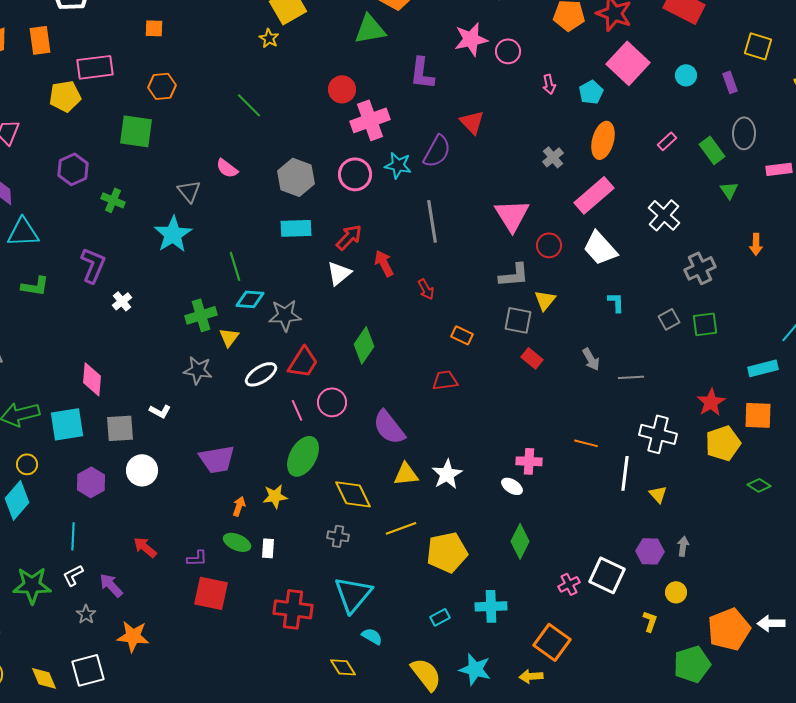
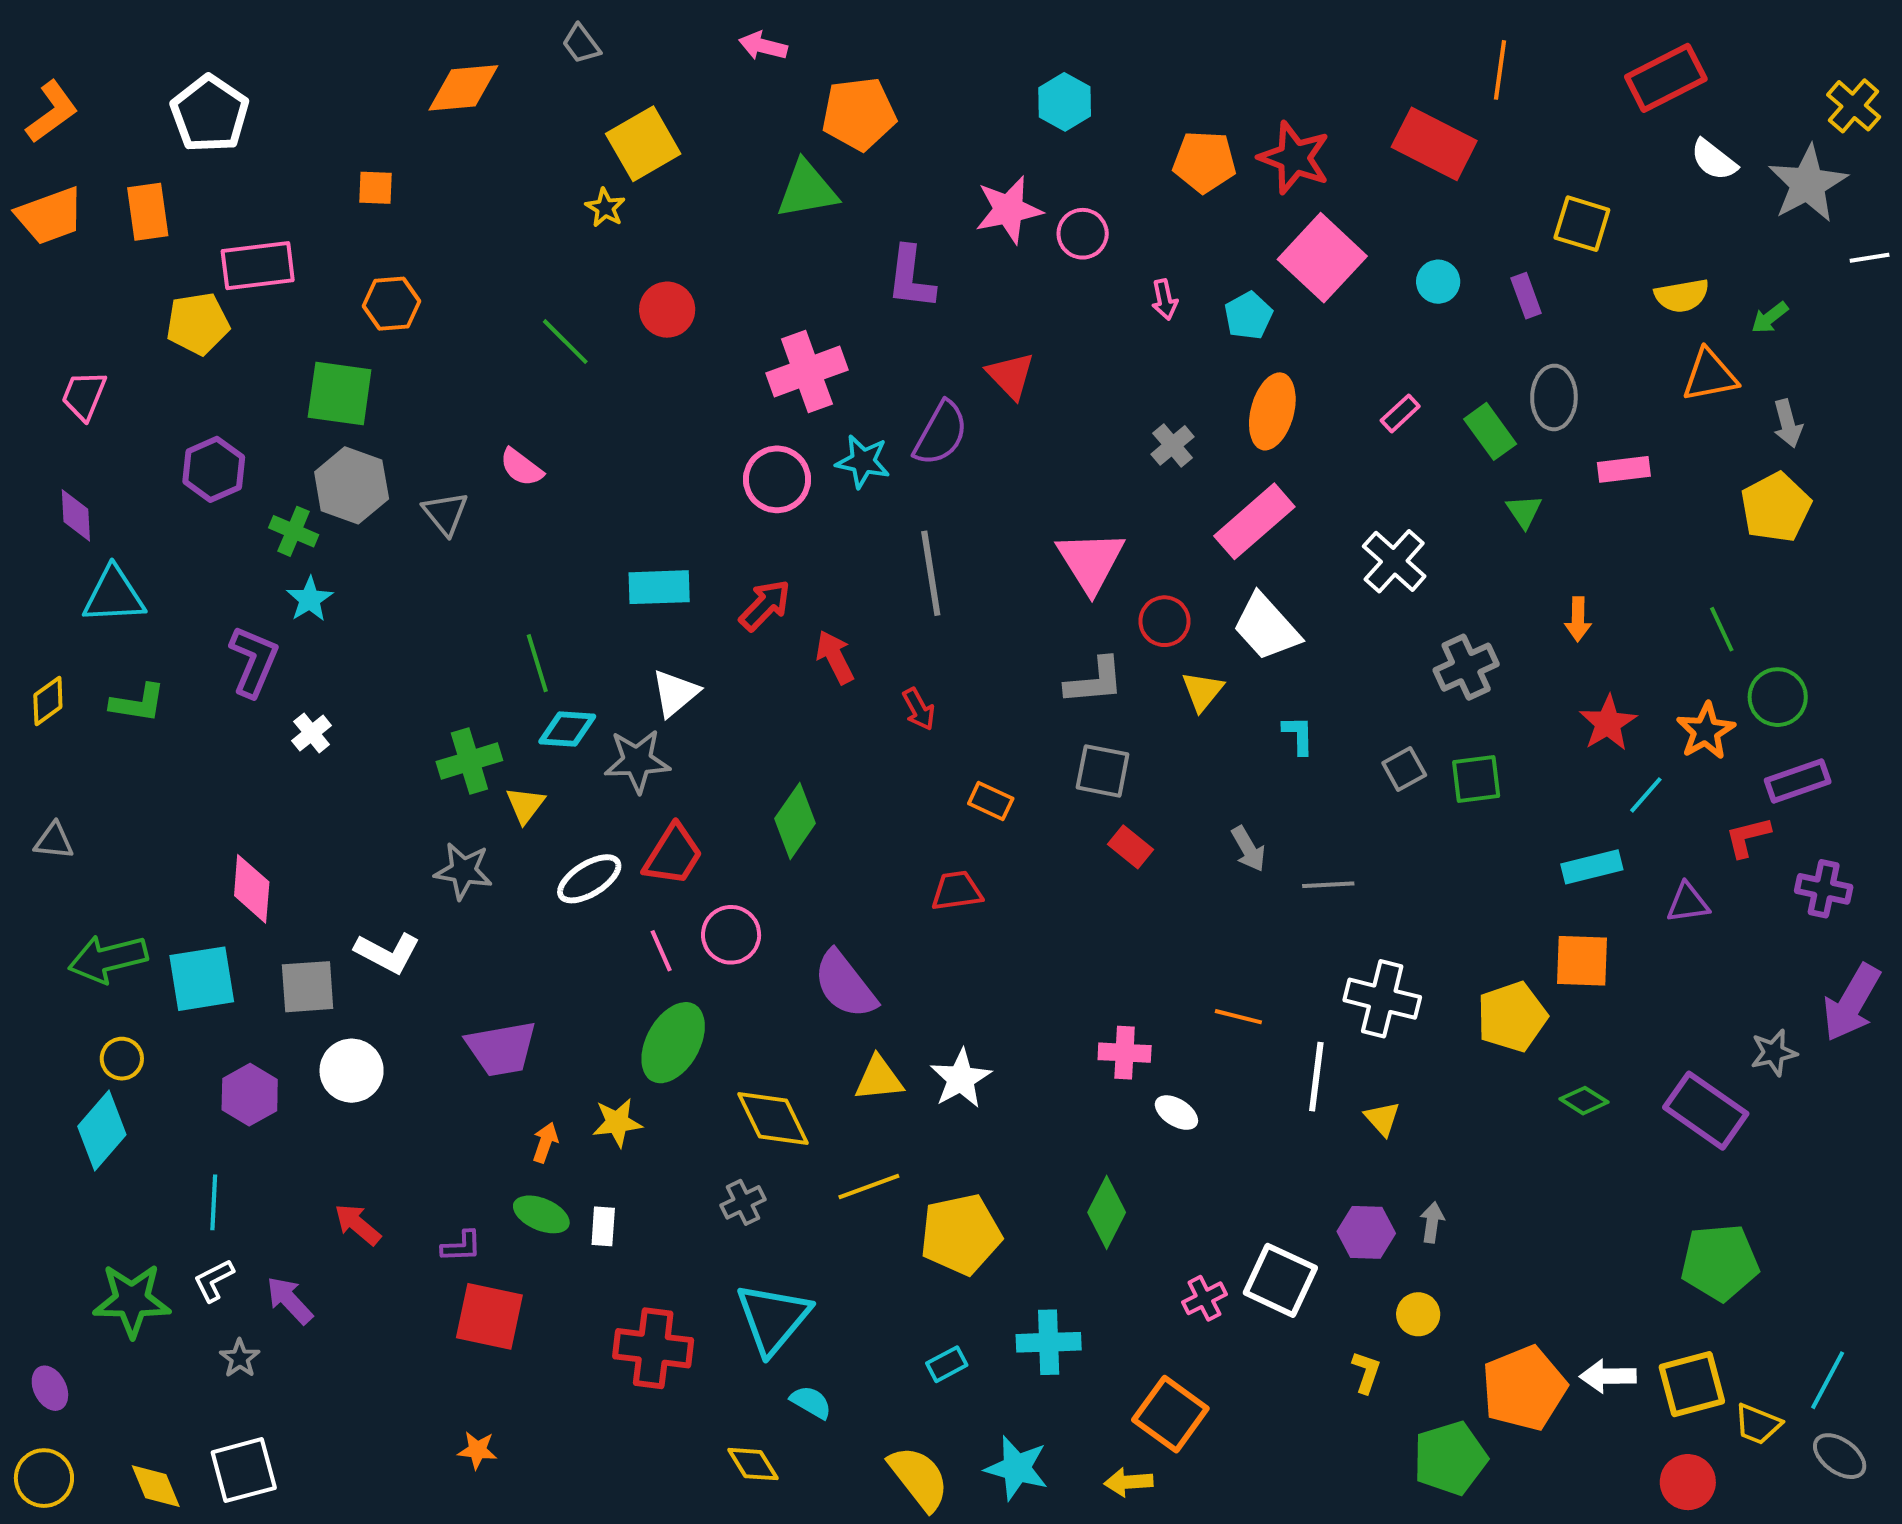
red circle: (342, 89) -> (667, 310), moved
gray hexagon: (296, 177) -> (352, 485), moved
cyan star: (173, 234) -> (310, 599), moved, size x0.6
white triangle: (339, 273) -> (675, 693), moved
yellow triangle: (545, 300) -> (1202, 691), moved
red star: (711, 402) -> (1608, 723), moved
white L-shape: (160, 411) -> (387, 953), size x1.5
white ellipse: (512, 486) -> (1176, 1113), moved
gray cross: (338, 536) -> (743, 1202), turned -35
orange star: (133, 636) -> (477, 1450), moved, size x0.6

